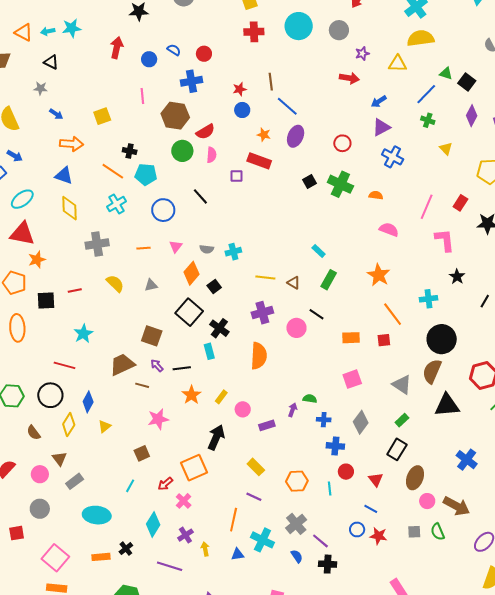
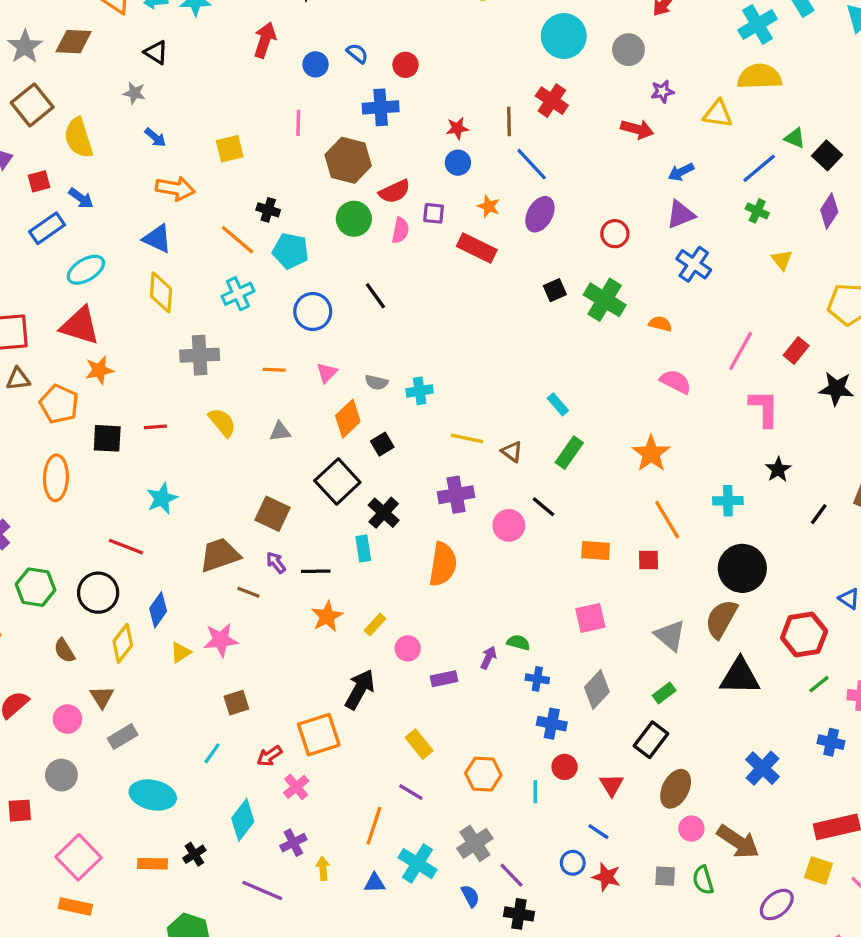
red cross: (254, 32) -> (552, 101), moved, turned 30
purple square: (236, 176) -> (434, 213), moved
pink star: (158, 419) -> (221, 640), moved

